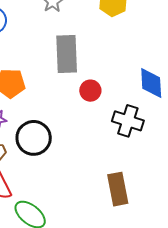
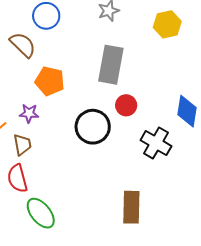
black circle: (34, 138) -> (93, 127), moved

